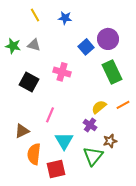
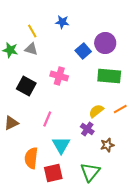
yellow line: (35, 15) -> (32, 31), moved
green rectangle: (112, 72) -> (109, 76), turned -60
brown triangle: (22, 131) -> (11, 123), moved
green triangle: (93, 156) -> (90, 172), moved

